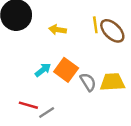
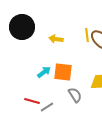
orange square: (66, 70) -> (63, 72), turned -30
gray semicircle: (88, 82) -> (75, 95), moved

